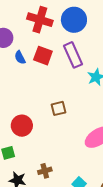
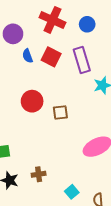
blue circle: (74, 20) -> (87, 24), size x0.6
red circle: (22, 126) -> (32, 101), moved

